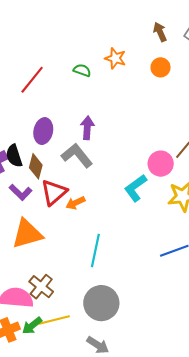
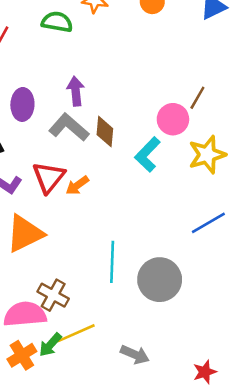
green semicircle: (82, 70) -> (57, 22), size x1.4
brown diamond: (36, 166) -> (105, 132), moved
cyan line: (95, 251) -> (112, 262), moved
gray circle: (101, 303) -> (160, 280), moved

